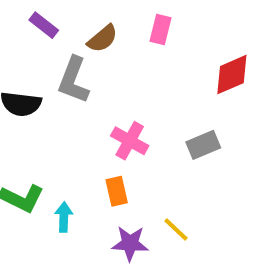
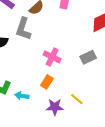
orange rectangle: (117, 191) -> (47, 82), turned 48
cyan arrow: (64, 217) -> (22, 96), turned -80

